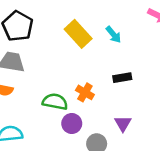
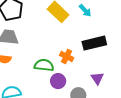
black rectangle: (122, 78) -> (94, 43), size x1.6

